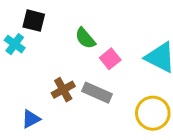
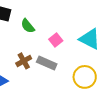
green semicircle: (85, 38) -> (28, 26), moved

